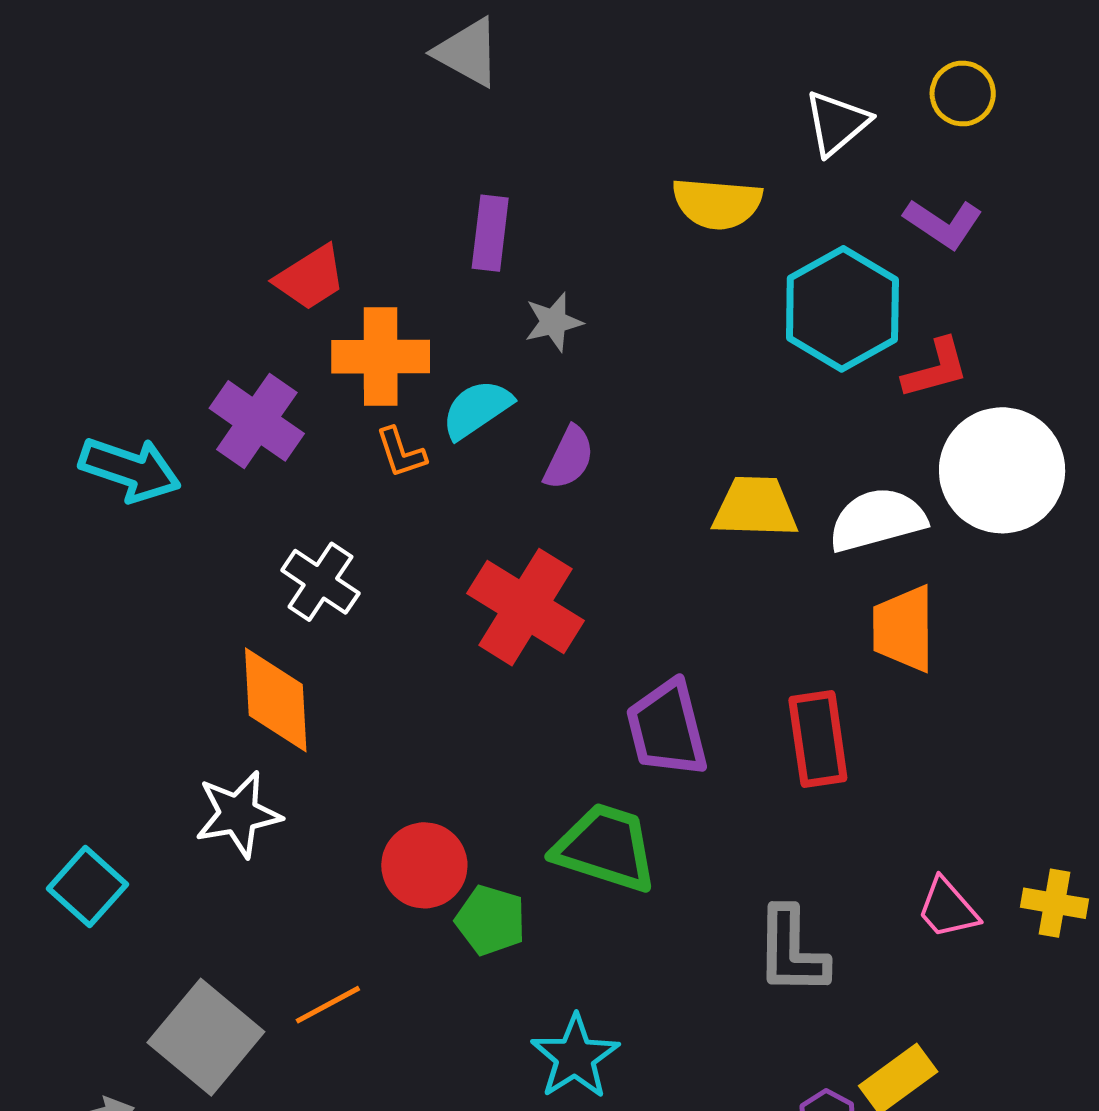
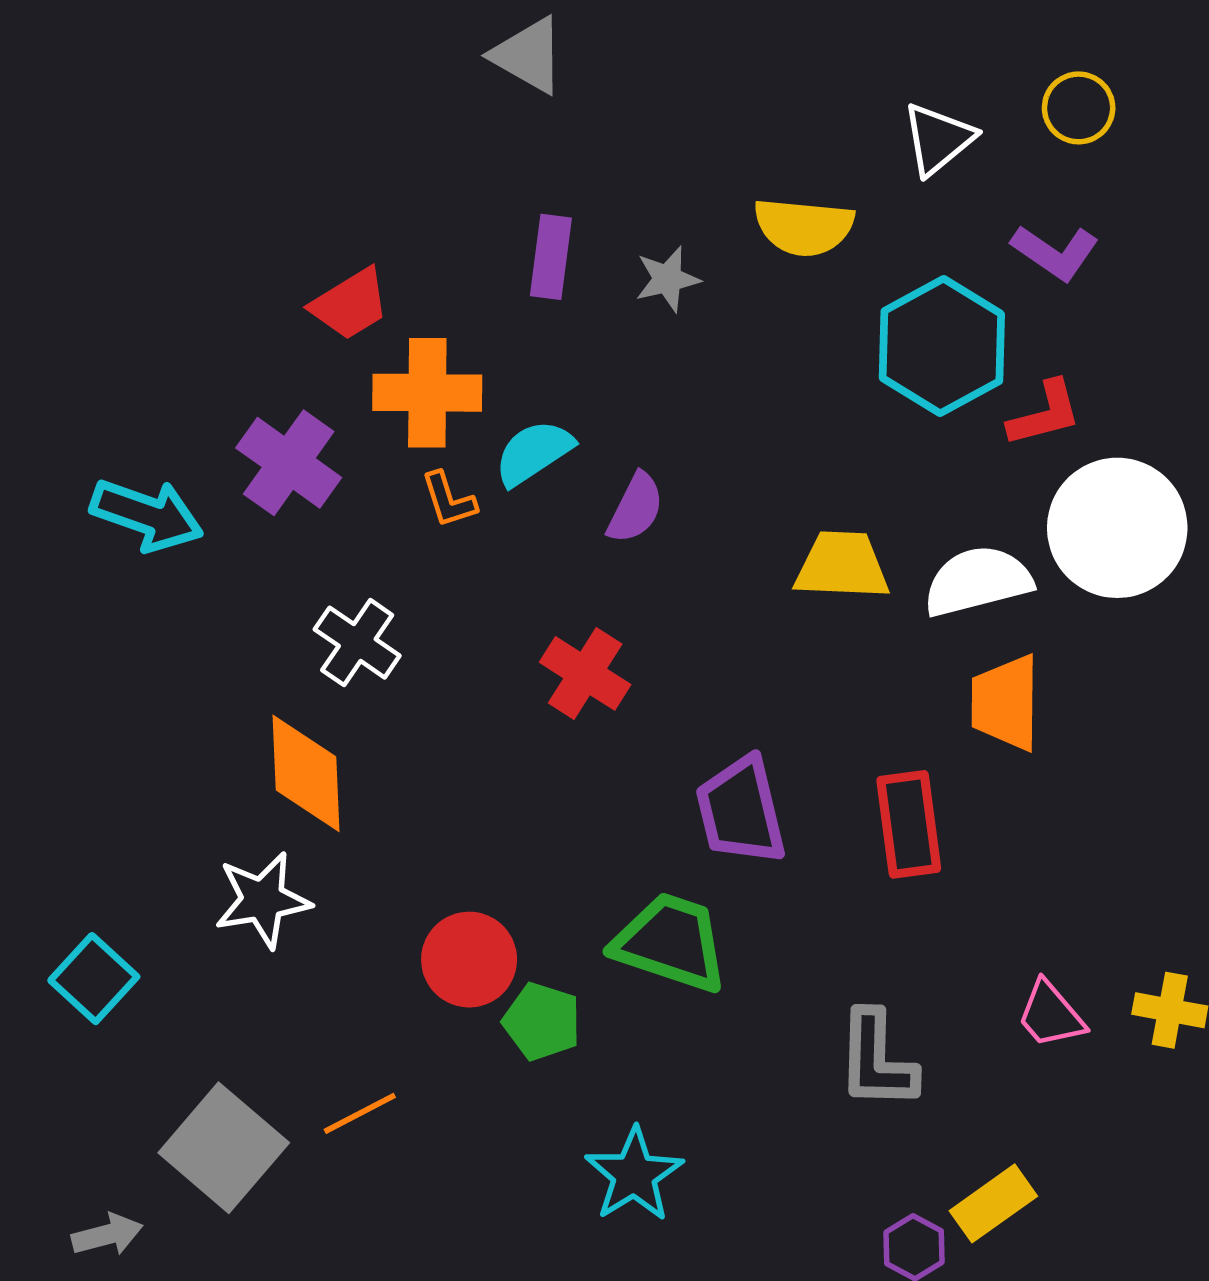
gray star: (553, 322) -> (668, 279), moved
red cross: (525, 607) -> (585, 673), size x0.7

